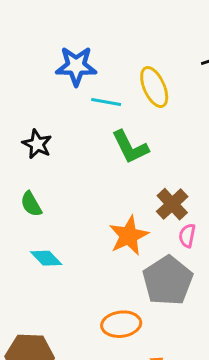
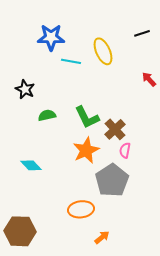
green L-shape: (130, 147) -> (87, 117), moved
green semicircle: (31, 204) -> (47, 115), moved, turned 108

